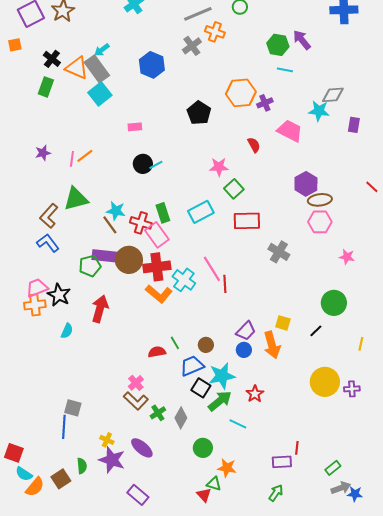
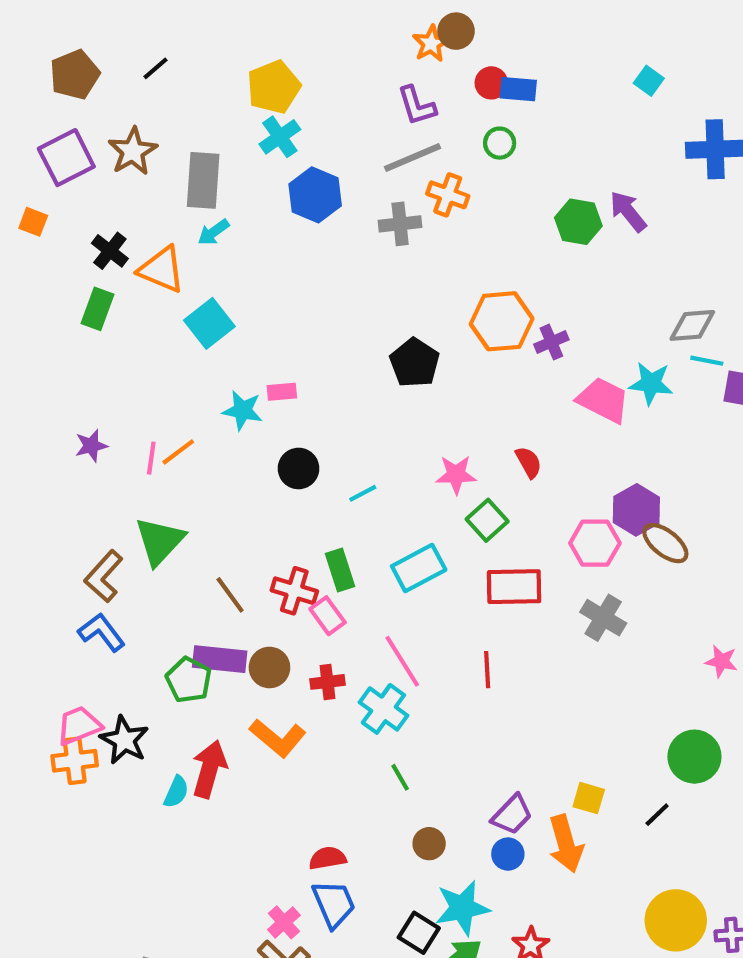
orange square: (15, 45) -> (33, 222), turned 32
gray cross: (192, 46) -> (400, 224), turned 30
blue hexagon: (152, 65) -> (315, 195), moved
gray rectangle: (97, 69) -> (203, 180), moved, turned 40
cyan line: (285, 70) -> (707, 361), moved
cyan star: (319, 111) -> (651, 383), moved
red semicircle: (254, 145) -> (529, 462), moved
cyan line: (156, 165) -> (363, 493), moved
green triangle: (76, 199) -> (160, 541), turned -32
brown ellipse: (320, 200) -> (665, 543), turned 45
cyan star: (116, 211) -> (243, 410), moved
pink hexagon: (320, 222) -> (595, 543), moved
pink rectangle: (157, 235) -> (328, 616), size x0.7
gray cross: (279, 252) -> (603, 618), moved
brown circle: (129, 260) -> (269, 667), size x0.7
green pentagon: (90, 266) -> (189, 680), turned -30
red cross: (157, 267) -> (328, 682), size x0.6
pink line: (212, 269) -> (402, 661), moved
red line: (225, 284) -> (487, 670), moved
orange L-shape: (159, 294) -> (278, 738), moved
cyan semicircle: (67, 331) -> (176, 792), moved
green line: (175, 343) -> (400, 777), moved
blue trapezoid: (192, 366) -> (334, 904), moved, turned 90

